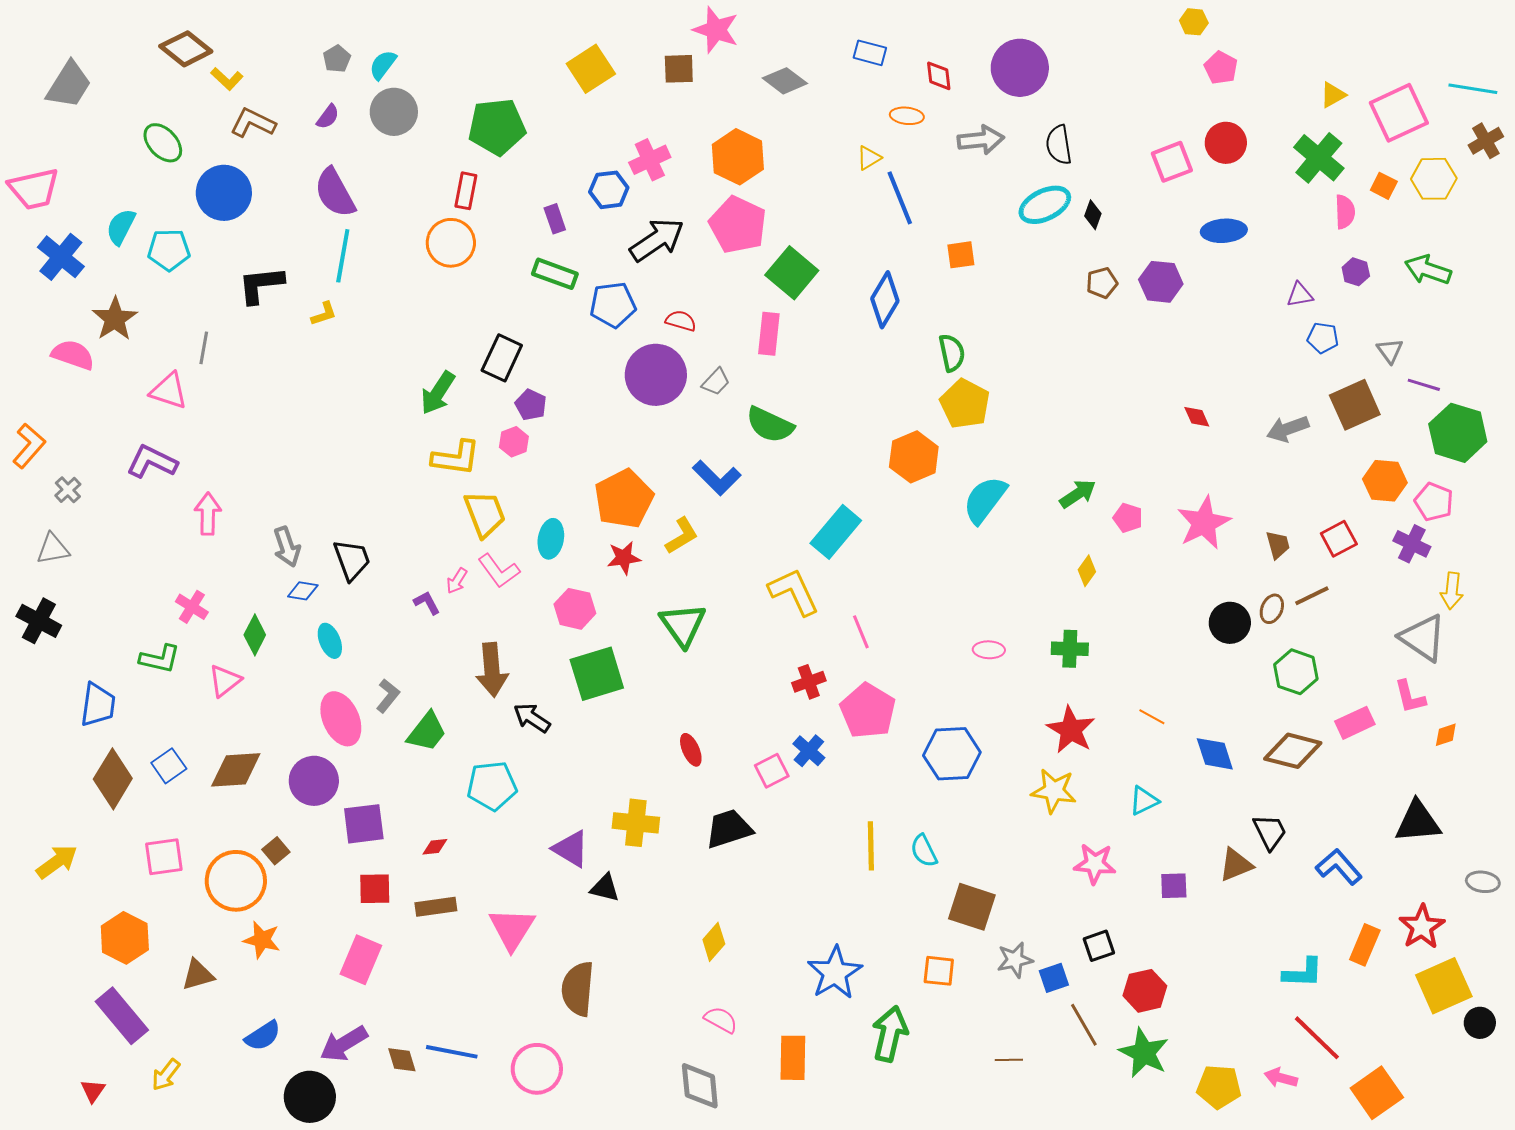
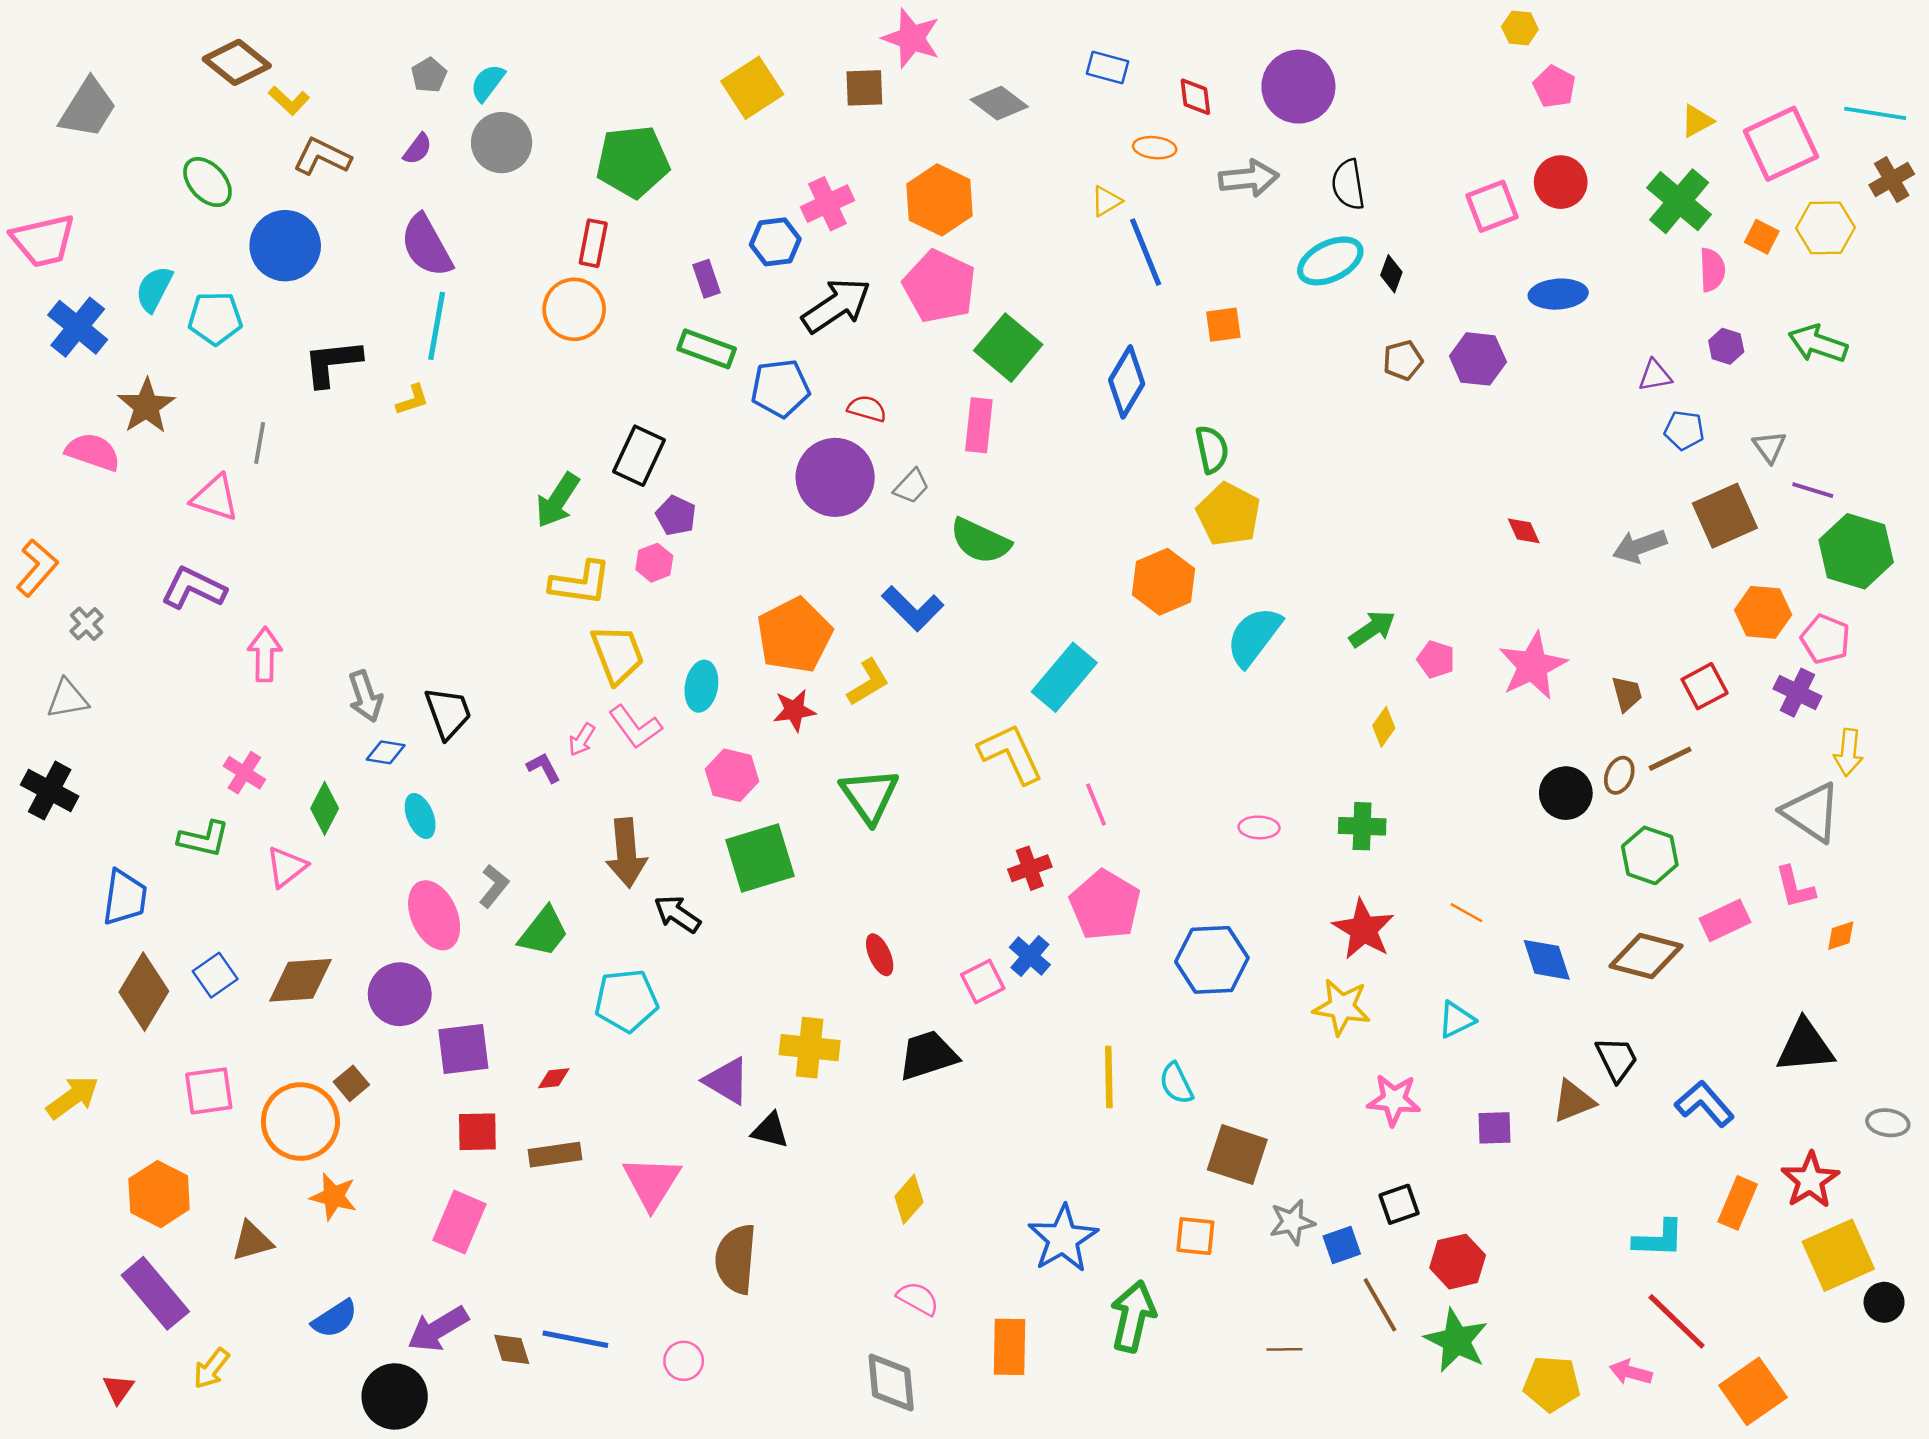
pink circle: (537, 1069) -> (684, 1361), size x0.6

